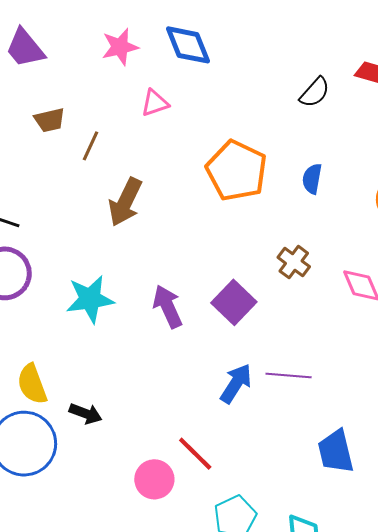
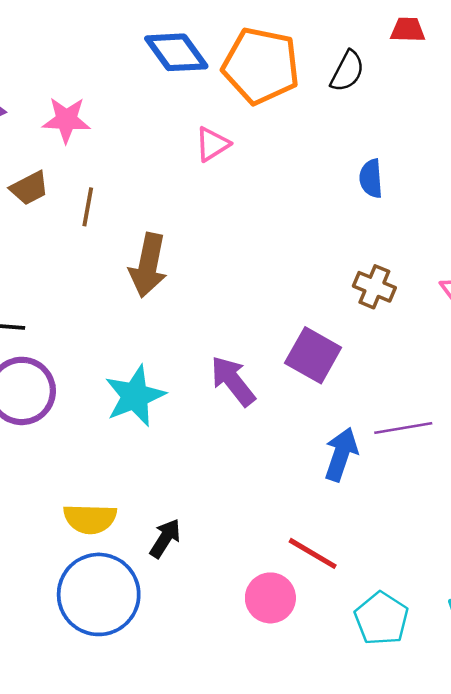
pink star: (120, 47) -> (66, 120), moved, turned 30
pink triangle: (155, 103) -> (212, 144), moved
orange pentagon: (237, 171) -> (261, 66), moved
yellow semicircle: (32, 384) -> (90, 519), turned -54
black arrow: (86, 414) -> (165, 538), turned -64

